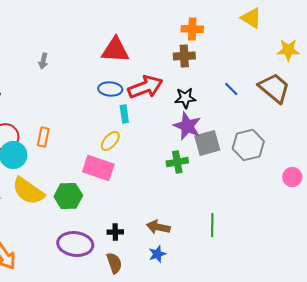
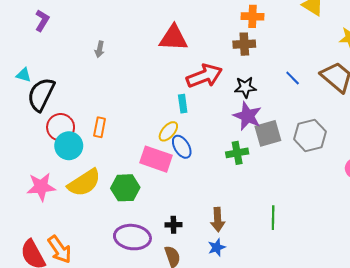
blue ellipse: (110, 89) -> (182, 147), moved, turned 55
yellow semicircle: (28, 191) -> (84, 183), turned -68
brown arrow: (158, 227) -> (218, 220), turned -105

